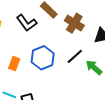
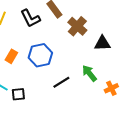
black line: (75, 56) -> (61, 82), moved

